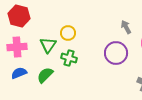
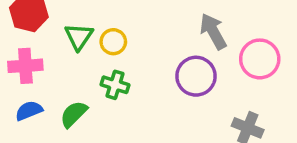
gray arrow: (126, 27) -> (213, 31), size x1.5
green triangle: (48, 45) -> (79, 37), moved

